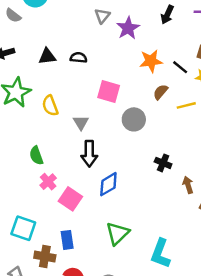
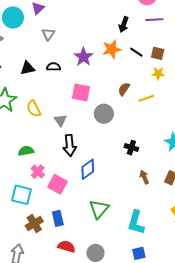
gray triangle: (102, 16) -> (48, 34), moved
purple star: (128, 28) -> (83, 57), moved
orange star: (151, 61) -> (112, 49), moved
black line: (180, 67) -> (136, 52), moved
green semicircle: (36, 156) -> (26, 151), turned 105
brown arrow: (188, 185) -> (144, 177), moved
cyan square: (23, 228) -> (22, 195), moved
brown cross: (45, 256) -> (34, 223), moved, turned -36

